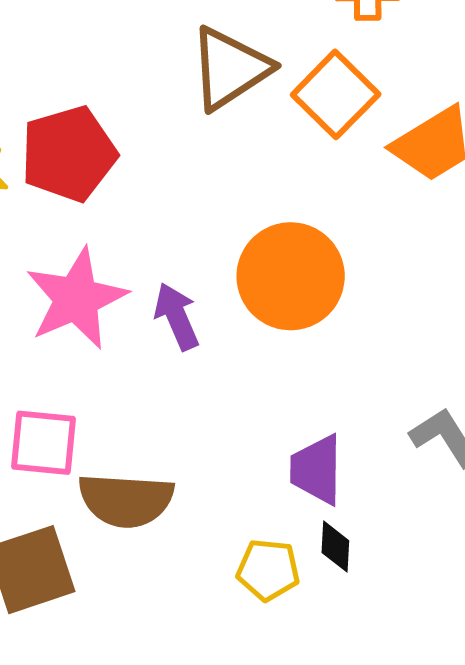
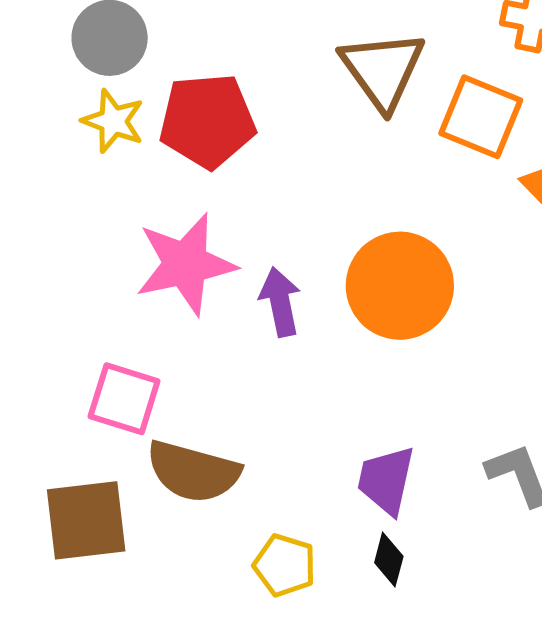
brown triangle: (230, 68) -> (383, 70), turned -44
orange square: (336, 94) -> (481, 117), turned -34
yellow pentagon: (268, 570) -> (285, 565), moved

